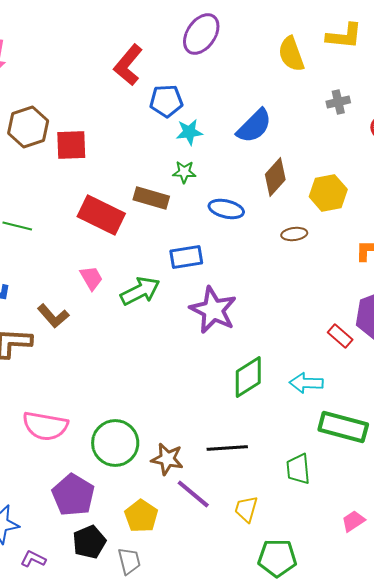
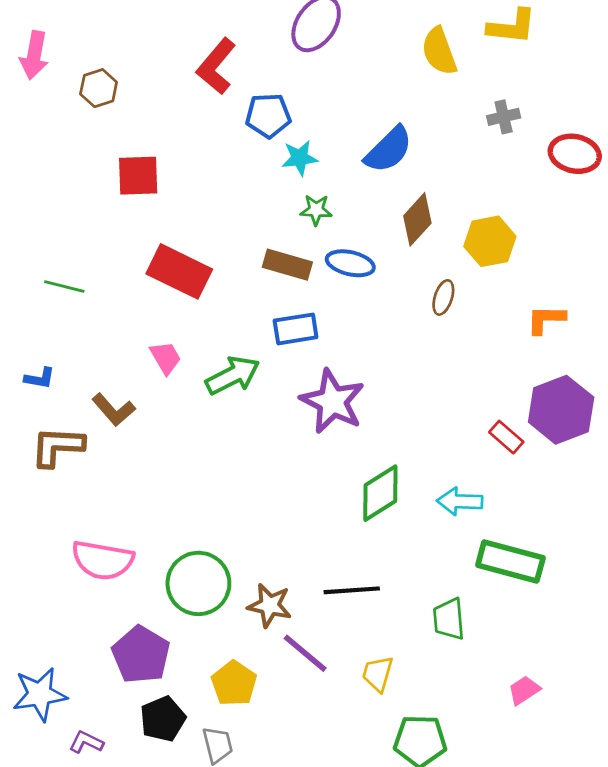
brown hexagon: (28, 127) -> (99, 88), moved, size x0.7
green star: (184, 172) -> (316, 210), moved
brown rectangle: (151, 198) -> (287, 265), moved
brown ellipse: (294, 234) -> (443, 297), turned -65

